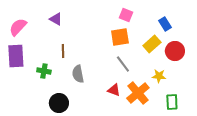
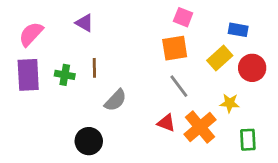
blue rectangle: (165, 24) -> (238, 30), turned -48
green cross: (44, 71) -> (65, 75), moved
gray semicircle: (78, 74) -> (116, 100), turned -126

